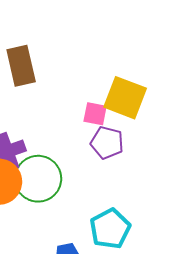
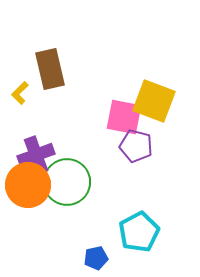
pink square: (95, 114) -> (124, 117), size x1.5

